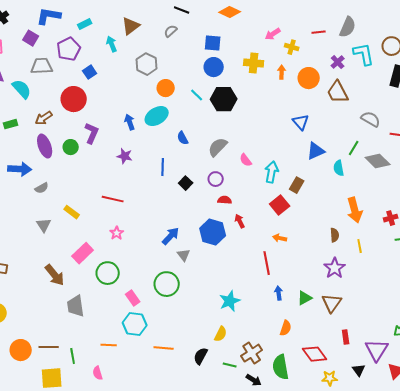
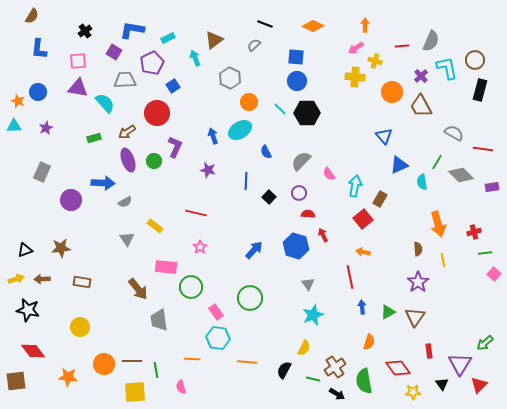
yellow cross: (254, 63) -> (355, 77), moved
orange arrow: (282, 72) -> (365, 25), moved
pink rectangle: (83, 253) -> (166, 267), turned 50
gray triangle: (184, 255) -> (308, 284), moved

